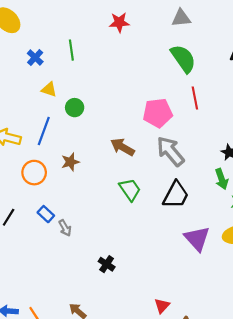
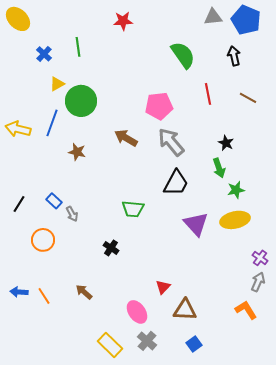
gray triangle: (181, 18) -> (213, 17), moved
yellow triangle: (49, 89) -> (57, 84), turned -49
red line: (195, 98) -> (208, 94), moved
green circle: (75, 108) -> (81, 101), size x1.8
brown star: (70, 162) -> (77, 152), turned 30
orange circle: (34, 173) -> (43, 240), moved
green trapezoid: (130, 190) -> (133, 209), moved, turned 130

